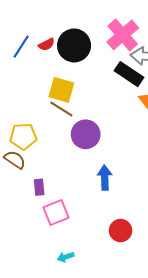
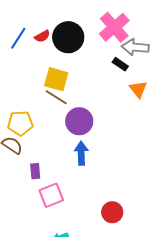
black rectangle: (129, 74) -> (120, 64), size x0.6
blue arrow: (105, 178) -> (81, 153), moved

